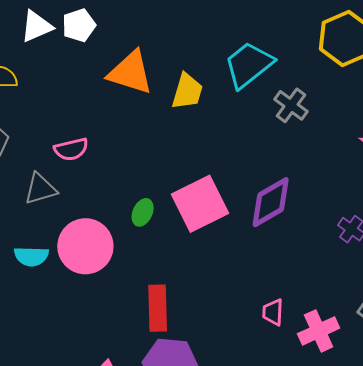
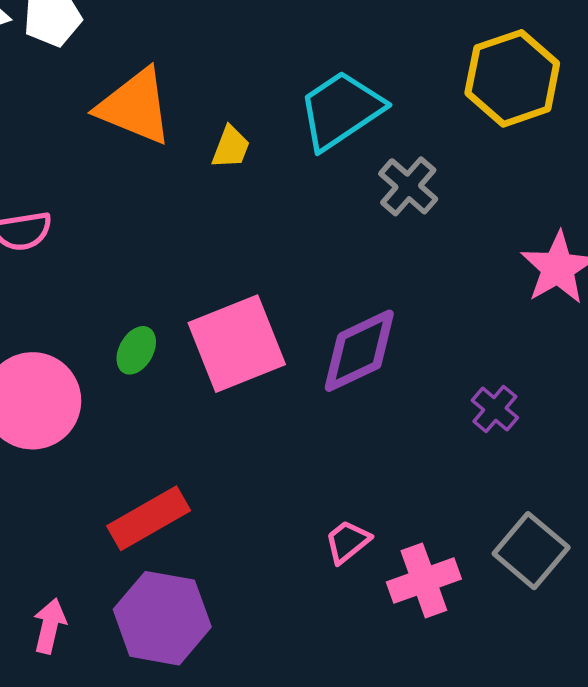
yellow trapezoid: (187, 91) -> (231, 147), size x0.7
red rectangle: (158, 308) -> (149, 518), turned 57
pink trapezoid: (273, 312) -> (347, 542), turned 44

